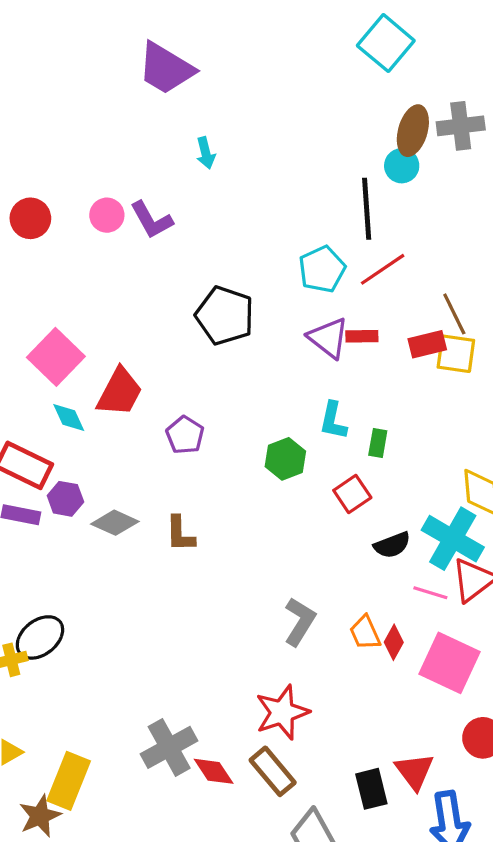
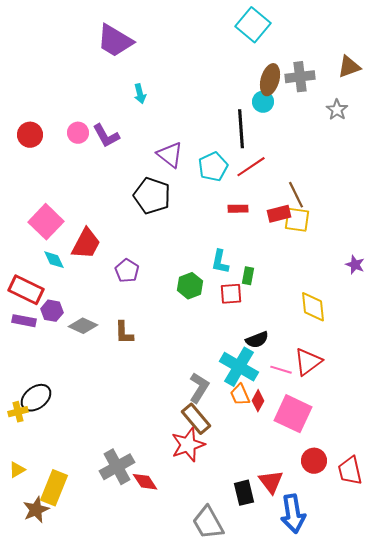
purple triangle: (328, 338) -> (170, 155), moved
red square: (352, 494) -> (231, 294), moved, turned 30
cyan cross: (453, 539) -> (239, 367), moved
brown rectangle: (273, 771) -> (196, 419), moved

